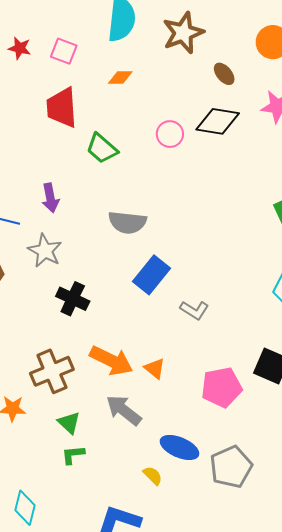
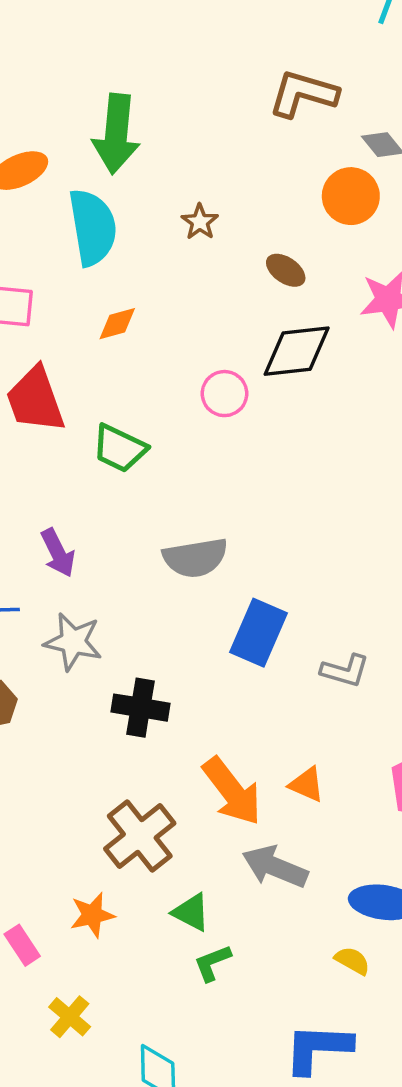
brown star: (183, 33) -> (200, 222), size x0.5
orange arrow: (111, 361) -> (232, 791), turned 42

